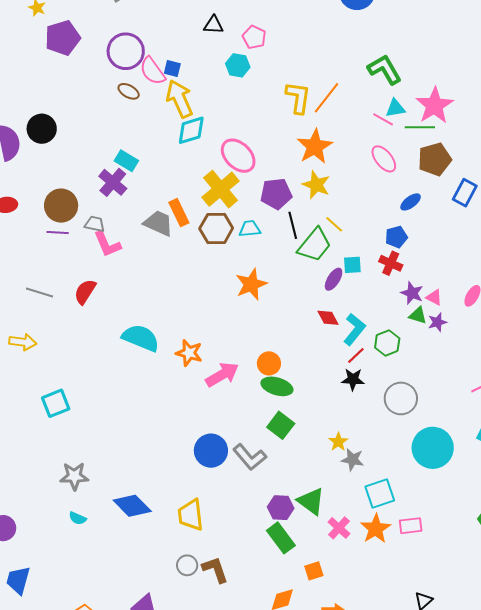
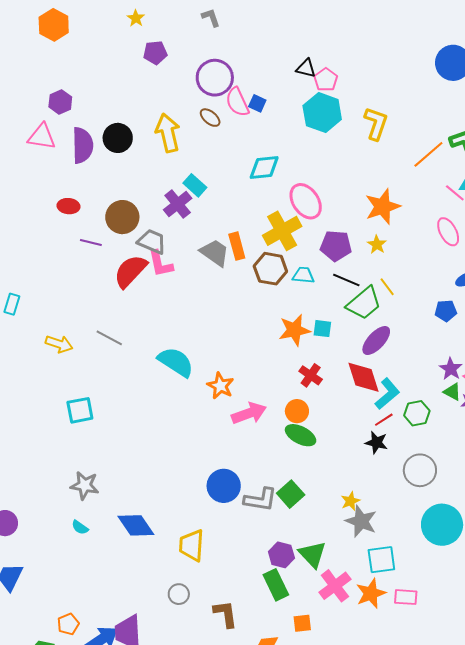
pink pentagon: (254, 37) -> (326, 80), moved
purple pentagon: (63, 38) -> (155, 53), size x0.7
cyan hexagon: (238, 65) -> (322, 113), size x1.6
yellow L-shape: (298, 98) -> (376, 123), moved
orange line: (327, 98) -> (428, 154), moved
yellow arrow: (180, 99) -> (168, 133), moved
yellow star: (316, 185) -> (377, 244), size x0.7
gray trapezoid: (95, 224) -> (152, 242), size x1.4
black line: (293, 225) -> (346, 280), turned -64
purple line: (58, 232) -> (91, 243), moved
red cross: (391, 263) -> (311, 375), moved
cyan square: (352, 265) -> (322, 329), moved
purple ellipse: (334, 279) -> (376, 341), size x1.4
gray line: (40, 292) -> (109, 338), moved
red semicircle: (85, 292) -> (130, 271), moved, size x1.4
red diamond: (328, 318) -> (364, 377), size x1.6
green square: (281, 425) -> (291, 494), moved
gray L-shape: (250, 457) -> (260, 500), turned -52
gray star: (353, 460) -> (361, 521), size x1.4
pink cross: (339, 528) -> (335, 586), size x1.4
brown L-shape: (215, 570) -> (225, 614), moved

